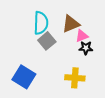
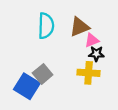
gray square: (47, 41) -> (43, 74), moved
yellow cross: (75, 78) -> (89, 73), moved

